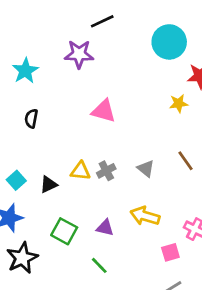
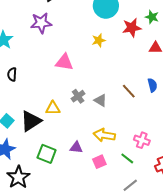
yellow star: (179, 103) -> (99, 40), moved
gray cross: (106, 171) -> (78, 96), moved
black triangle: (49, 184) -> (31, 121), size x1.6
pink square: (170, 252) -> (99, 162), moved
green line: (99, 265) -> (127, 158), moved

